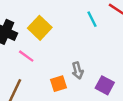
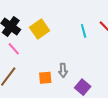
pink line: (26, 56) -> (14, 49), moved

